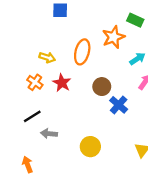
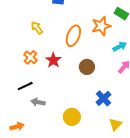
yellow arrow: (47, 57) -> (37, 28), moved, turned -152
blue cross: (119, 105) -> (103, 98), moved
orange arrow: (28, 165) -> (17, 127), turned 88

